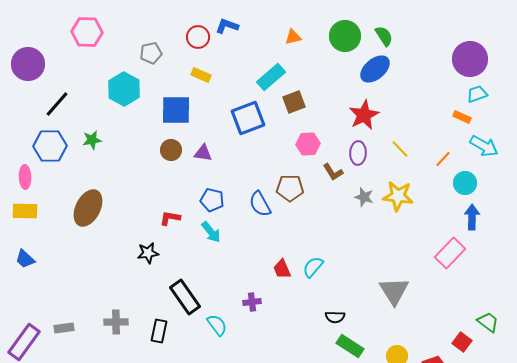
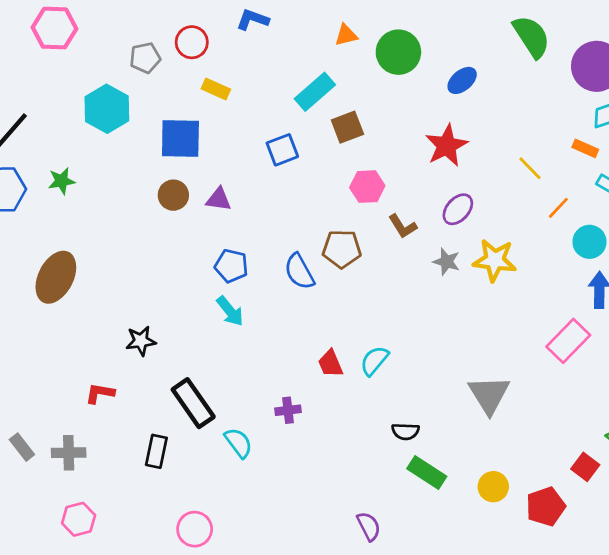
green circle: (345, 36) -> (398, 52), moved
green semicircle: (384, 36) -> (531, 37), moved, size x1.5
red circle: (198, 37) -> (192, 42), moved
blue ellipse: (375, 69) -> (462, 80), size x0.7
blue square: (248, 118) -> (282, 150), size x0.7
yellow line: (400, 149) -> (530, 168), moved
purple ellipse: (358, 153) -> (458, 209), moved, turned 40
red L-shape: (170, 218) -> (100, 393), moved
gray cross: (116, 322) -> (69, 453), moved
gray rectangle: (64, 328) -> (22, 447), turned 60

